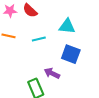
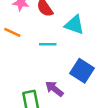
cyan triangle: (67, 26) -> (74, 25), moved

